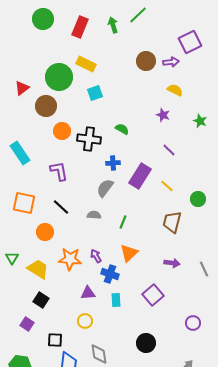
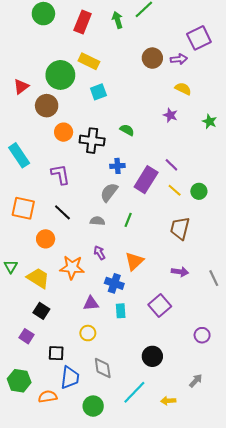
purple line: (169, 150) -> (171, 165), moved
green circle: (198, 199) -> (199, 191), moved
green line: (123, 222) -> (128, 220), moved
purple arrow: (96, 256) -> (99, 253), moved

